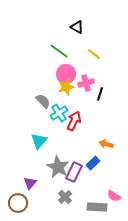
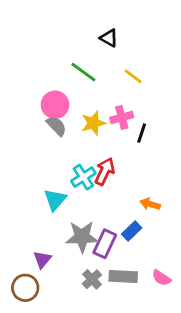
pink circle: (66, 74) -> (55, 105), moved
gray semicircle: (43, 101) -> (56, 126), moved
cyan cross: (59, 113) -> (83, 177), moved
gray star: (58, 167) -> (82, 237), turned -30
gray rectangle: (97, 207) -> (123, 276), moved

